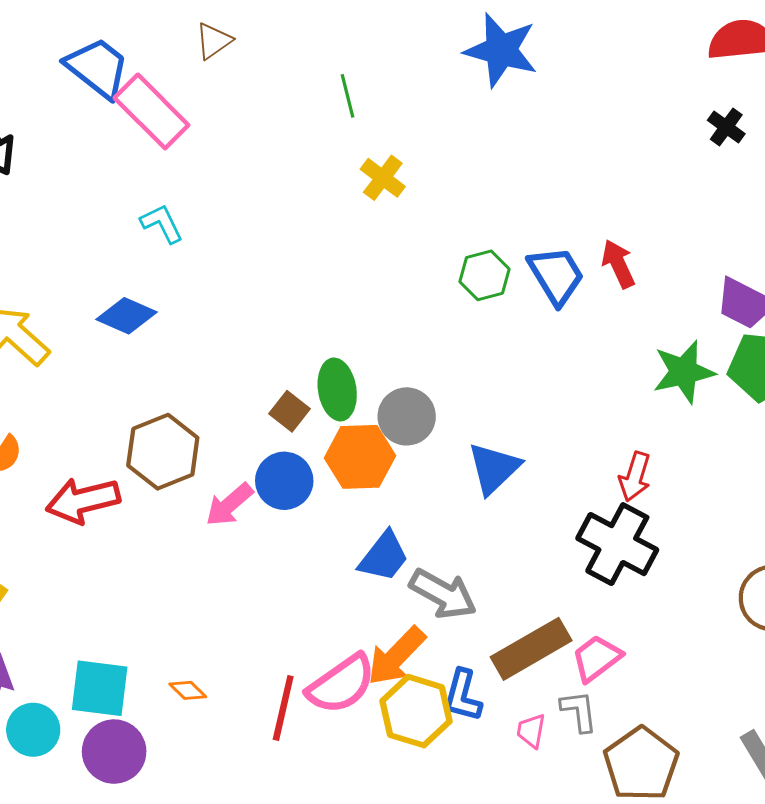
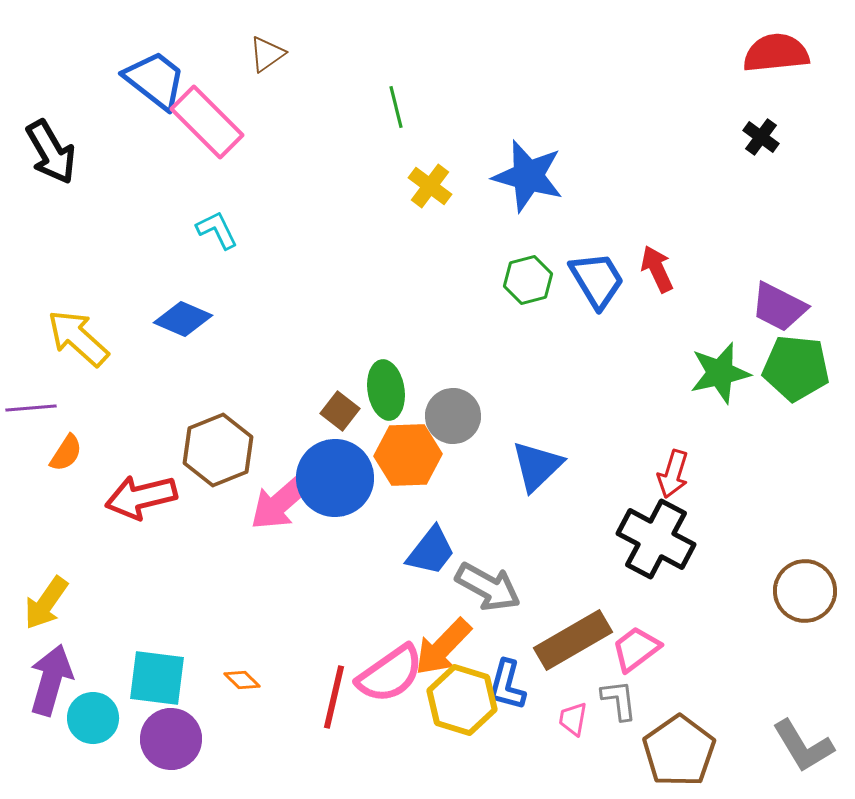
blue star: (501, 50) -> (528, 176), moved
blue circle: (284, 481) -> (335, 478), size x1.4
pink arrow: (229, 505) -> (282, 501), size x1.4

